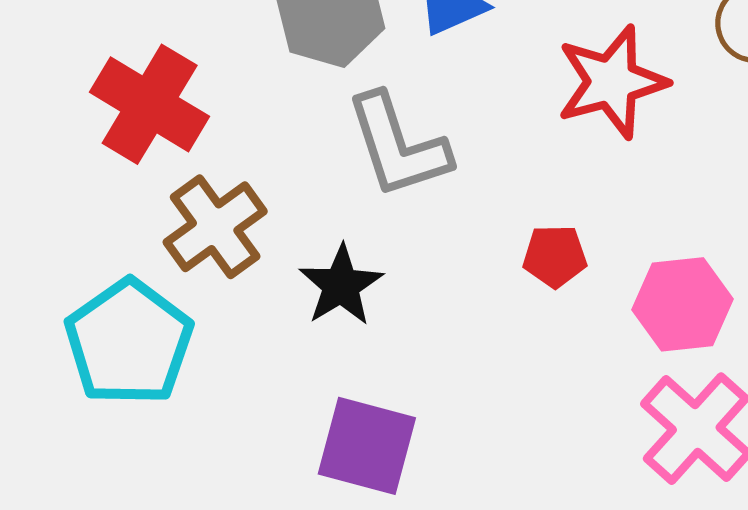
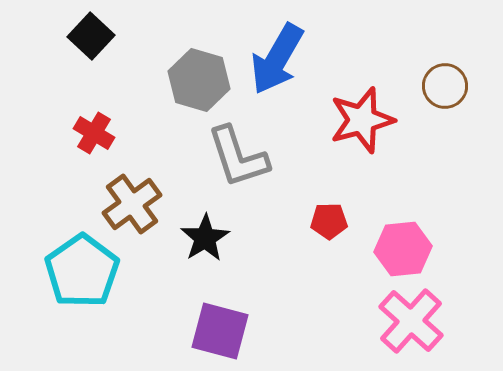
red cross: (150, 104) -> (94, 133), size x0.6

